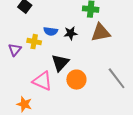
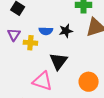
purple triangle: (15, 50) -> (14, 35), moved
orange circle: (76, 80) -> (89, 82), moved

